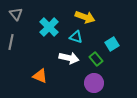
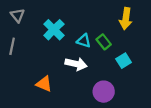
yellow arrow: (85, 17) -> (126, 19), moved, turned 78
cyan square: (112, 44) -> (124, 61), moved
green rectangle: (96, 59) -> (104, 42), moved

